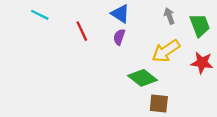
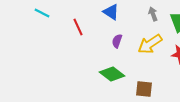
purple semicircle: (119, 37) -> (117, 41), moved
green diamond: (143, 78) -> (112, 74), moved

